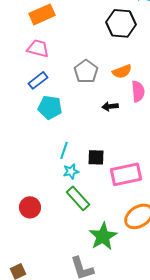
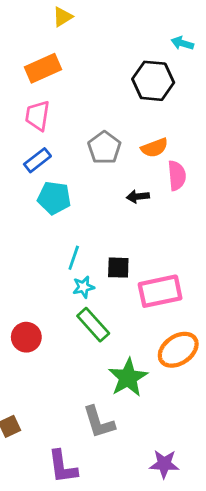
pink trapezoid: (38, 48) -> (37, 116), turned -95

